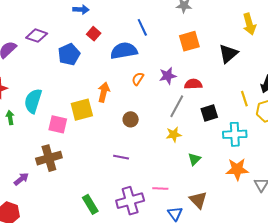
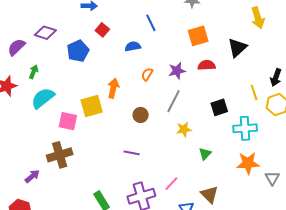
blue semicircle: (124, 51) -> (133, 46), size x0.6
red semicircle: (193, 84) -> (207, 65), moved
cyan semicircle: (33, 101) -> (43, 98), turned 35
gray line: (177, 106) -> (174, 101), moved
green arrow: (10, 118) -> (34, 72), moved, turned 32
pink line: (160, 189) -> (171, 184), turned -49

